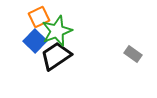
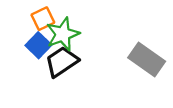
gray rectangle: (133, 54) -> (147, 60), size x1.8

